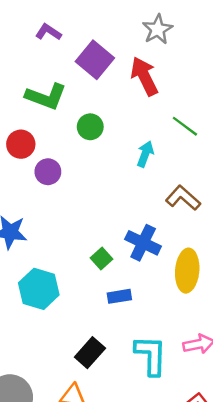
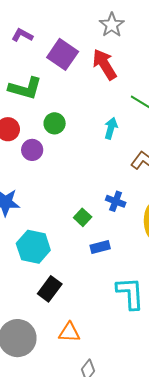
green circle: (90, 127) -> (55, 123), moved
blue cross: (143, 243) -> (116, 201), size x0.7
black rectangle: (90, 353) -> (50, 289), moved

